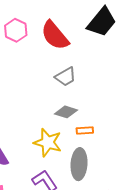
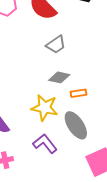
gray ellipse: (79, 164) -> (76, 125), turned -32

